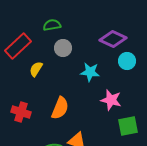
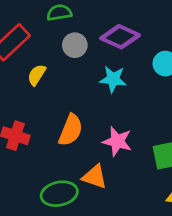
purple diamond: (113, 39) -> (120, 37), moved
pink star: (111, 100) -> (117, 141), moved

